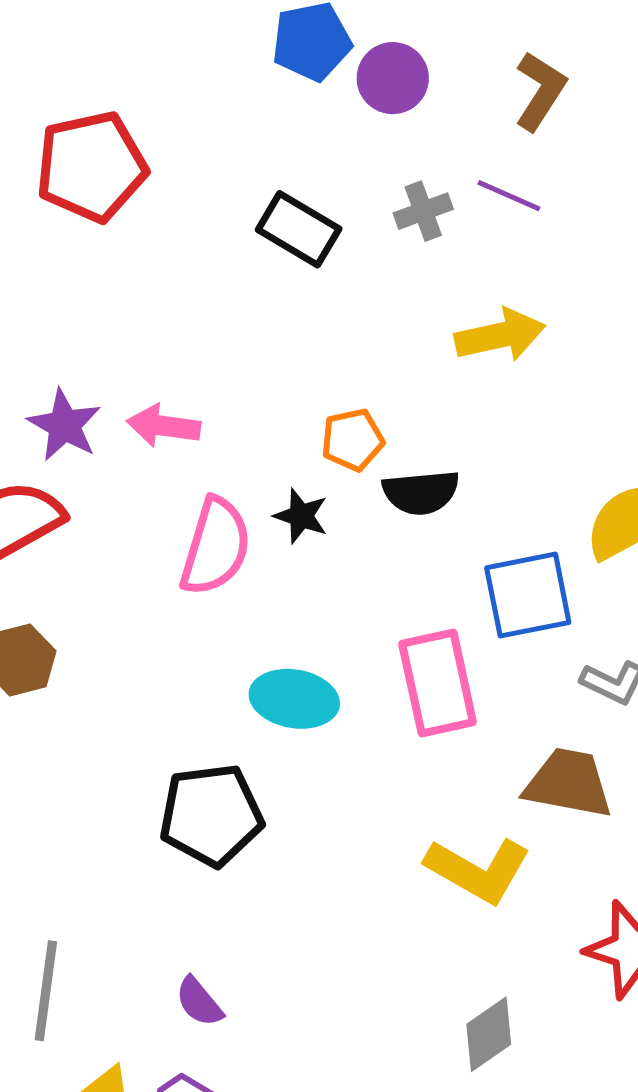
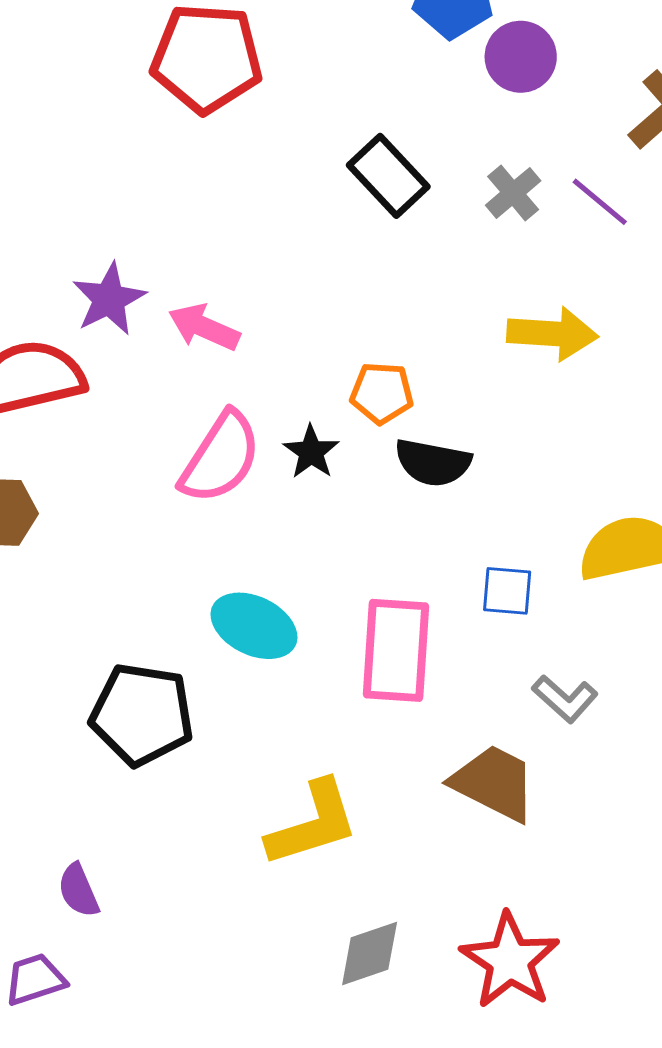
gray cross: (423, 211) -> (513, 193), turned -36
blue square: (528, 595) -> (507, 591), size x0.6
yellow L-shape: (478, 870) -> (313, 824), moved, turned -63
gray diamond: (489, 1034) -> (370, 954), moved

